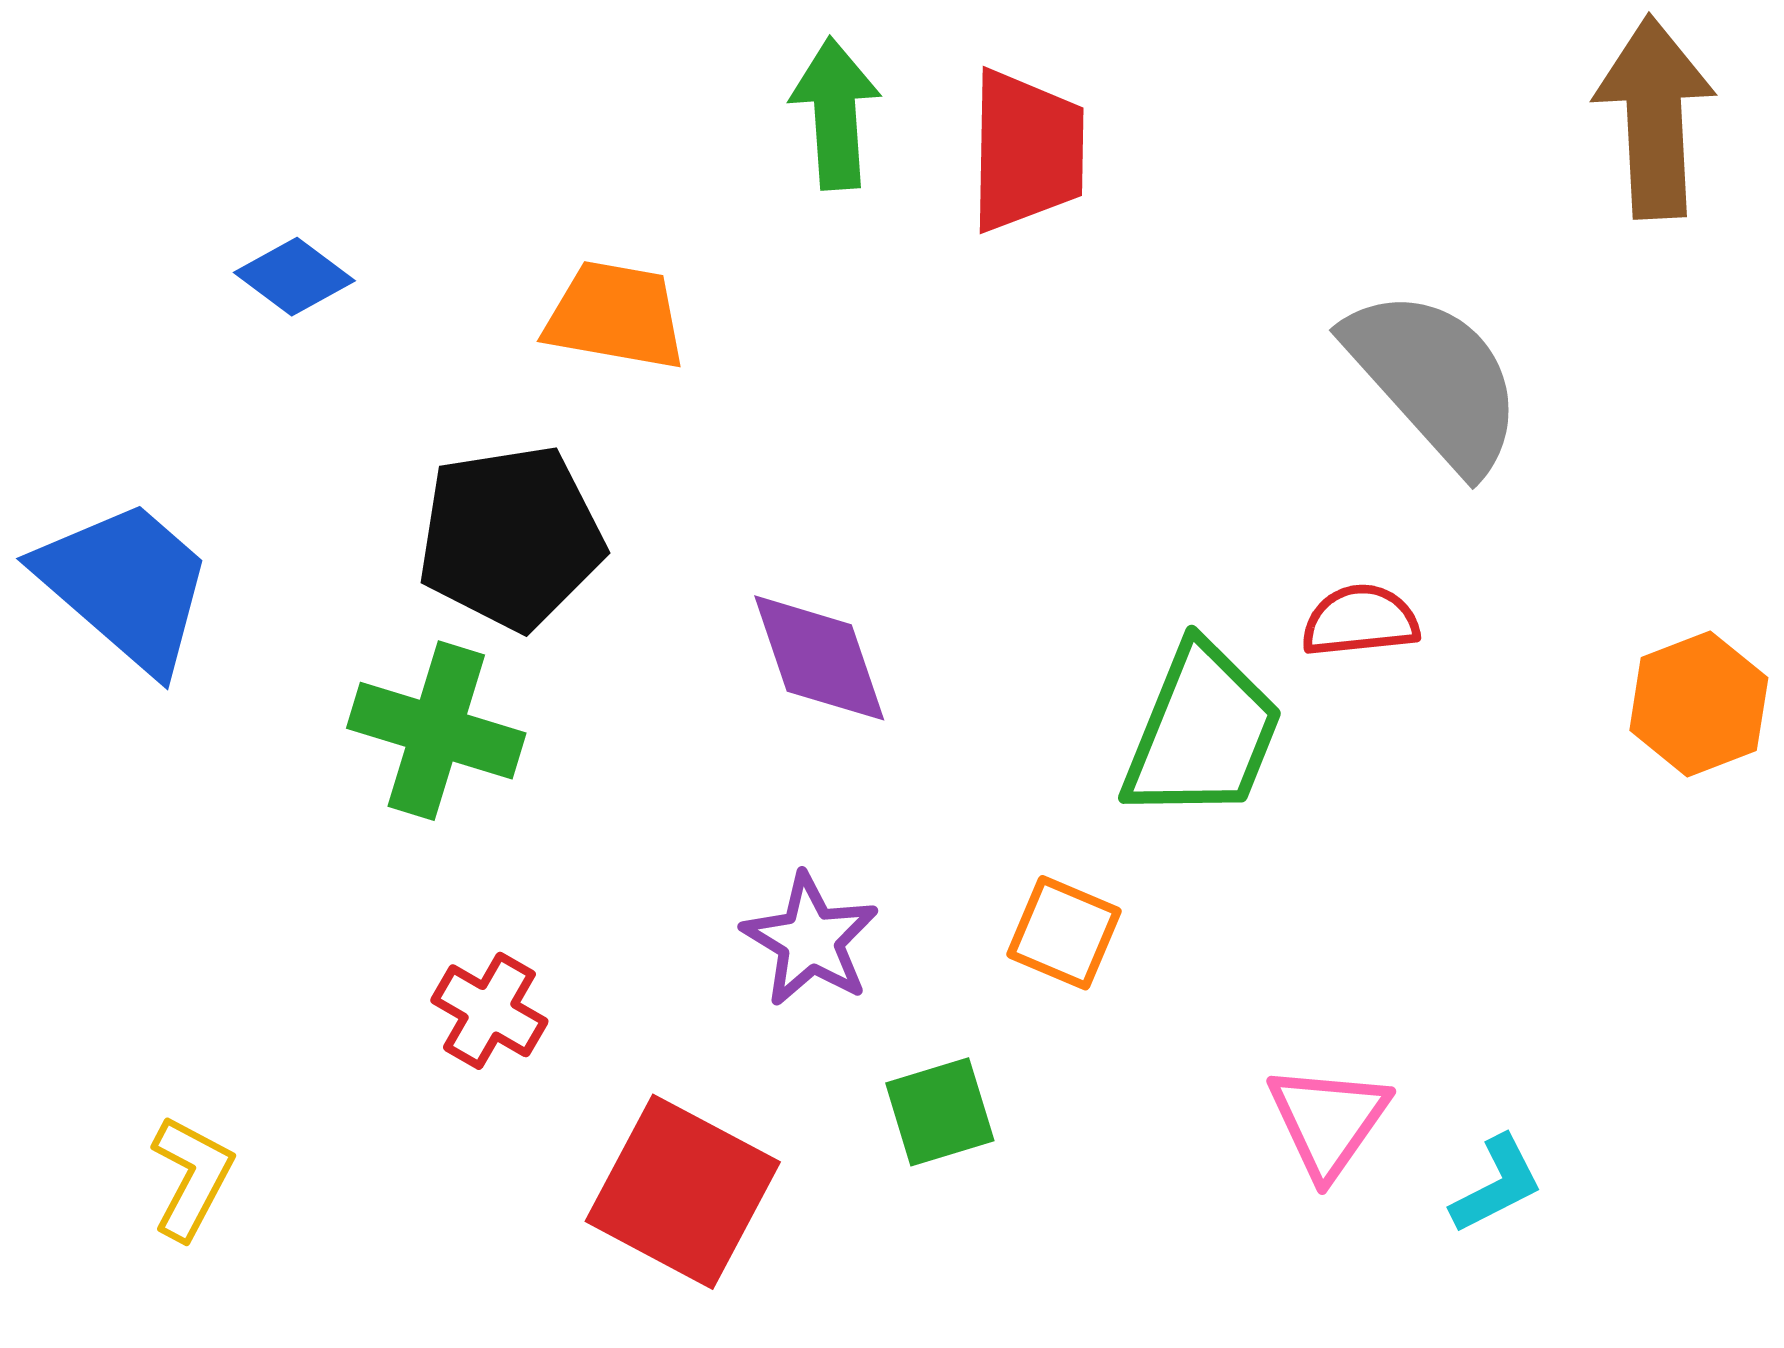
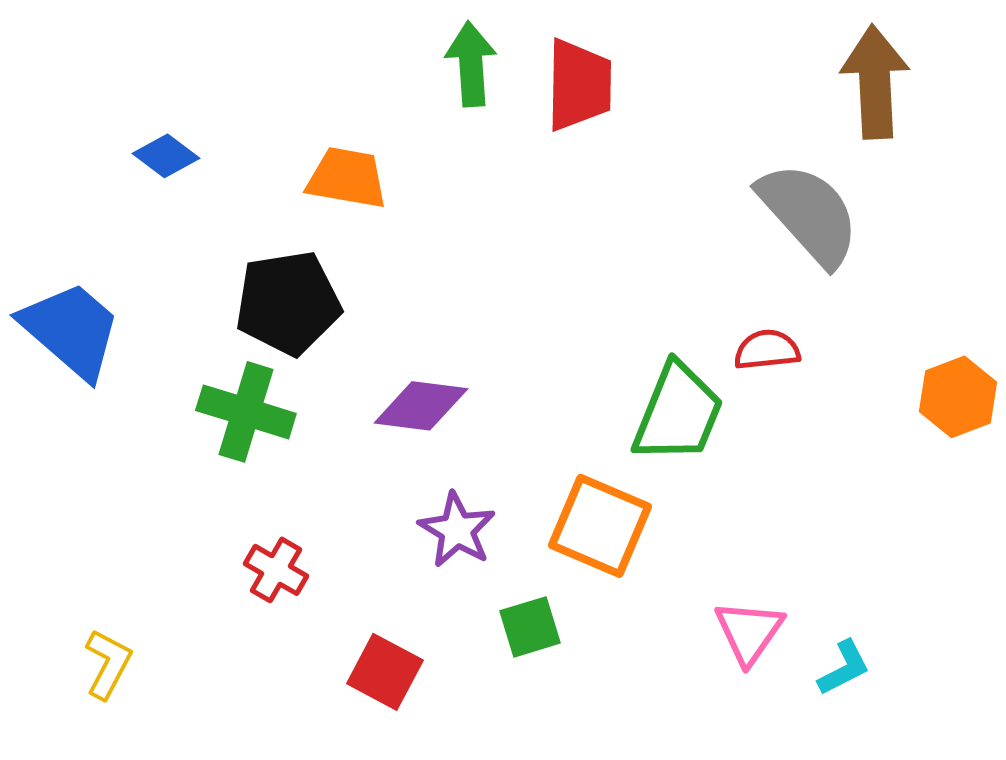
brown arrow: (1654, 117) -> (875, 82), moved
purple diamond: (819, 658) -> (421, 406), moved, turned -64
orange square: (1064, 933) -> (600, 526), size x1.6
red square: (683, 1192) -> (385, 672), size x0.7

